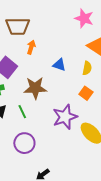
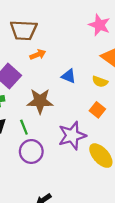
orange arrow: (31, 47) -> (38, 55), turned 48
yellow semicircle: (87, 68) -> (100, 82), turned 96
purple circle: (24, 143) -> (31, 151), moved

